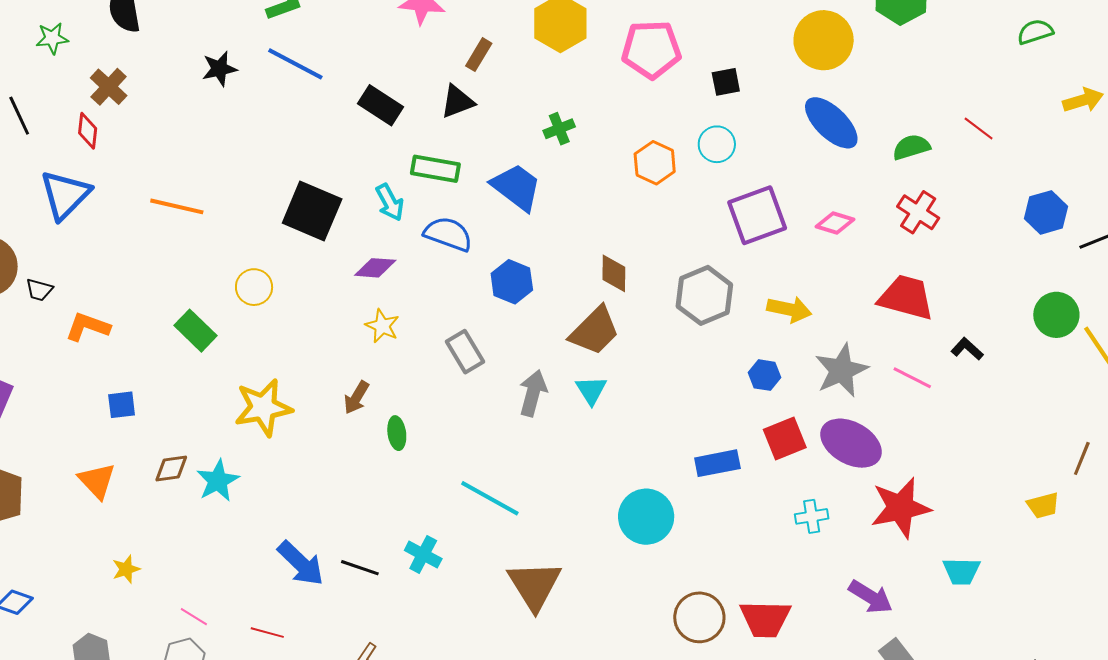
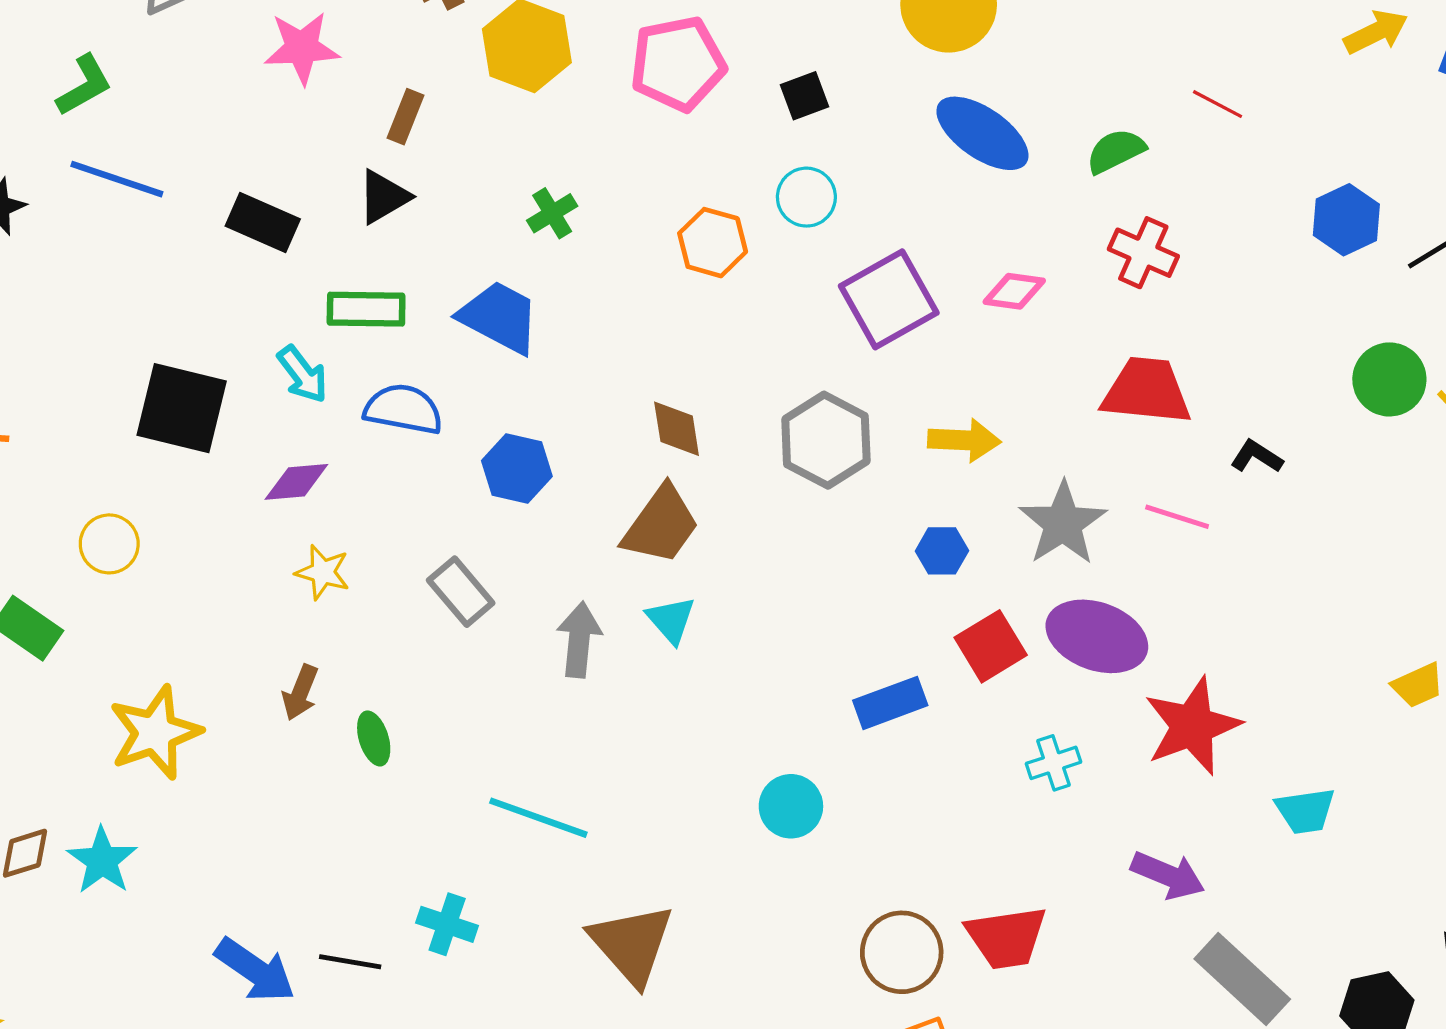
cyan circle: (646, 517) -> (791, 806), size x0.7

